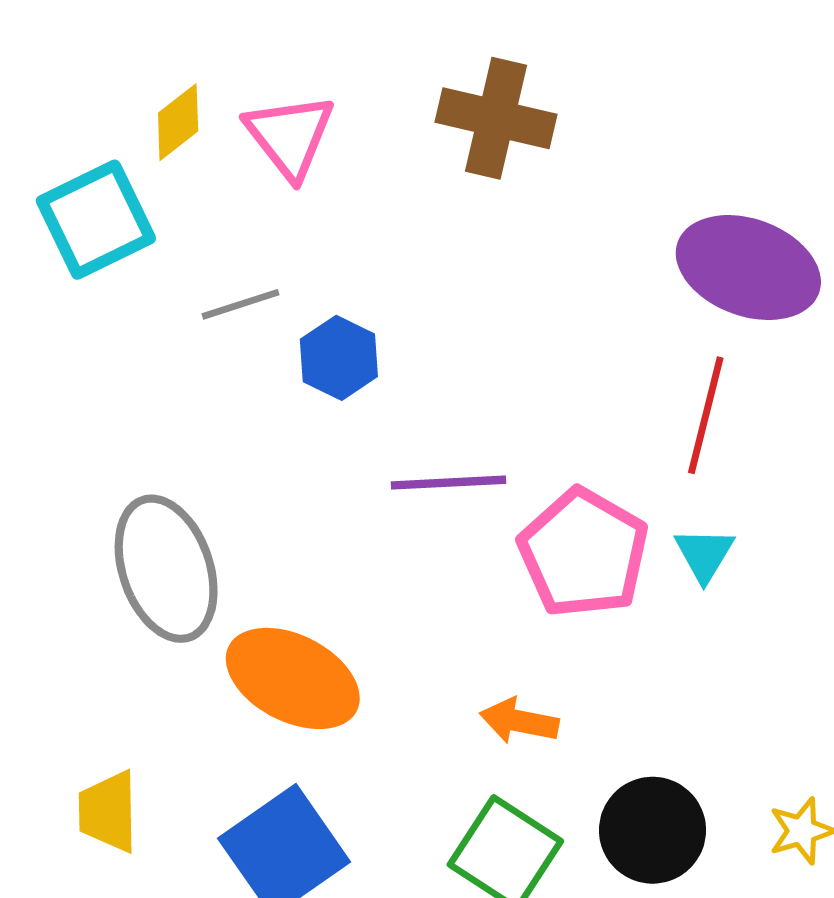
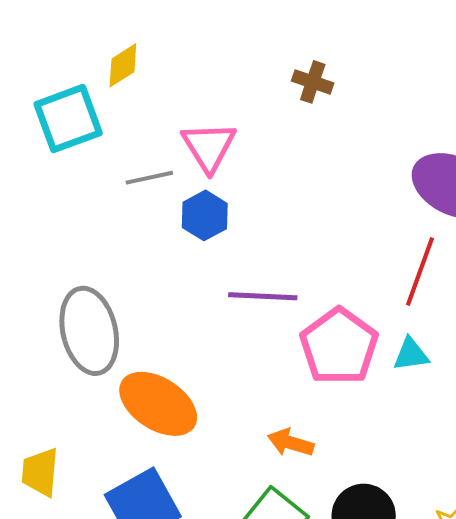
brown cross: (496, 118) -> (313, 82), size x0.6
pink triangle: (290, 136) -> (209, 147), moved
cyan triangle: (704, 554) -> (411, 354), turned 45

